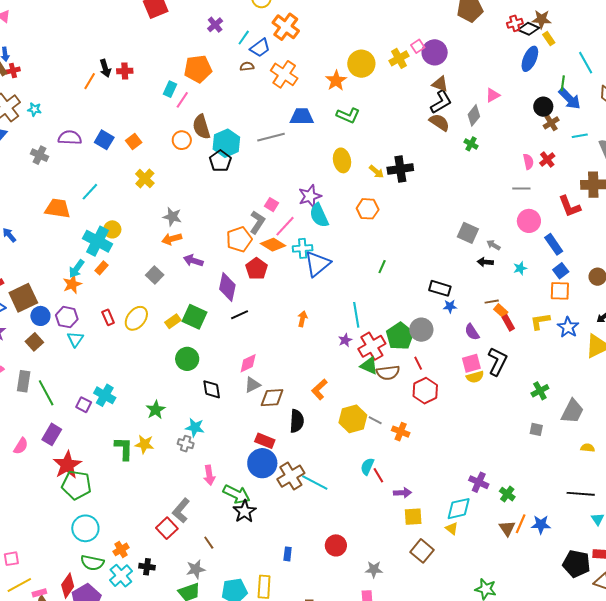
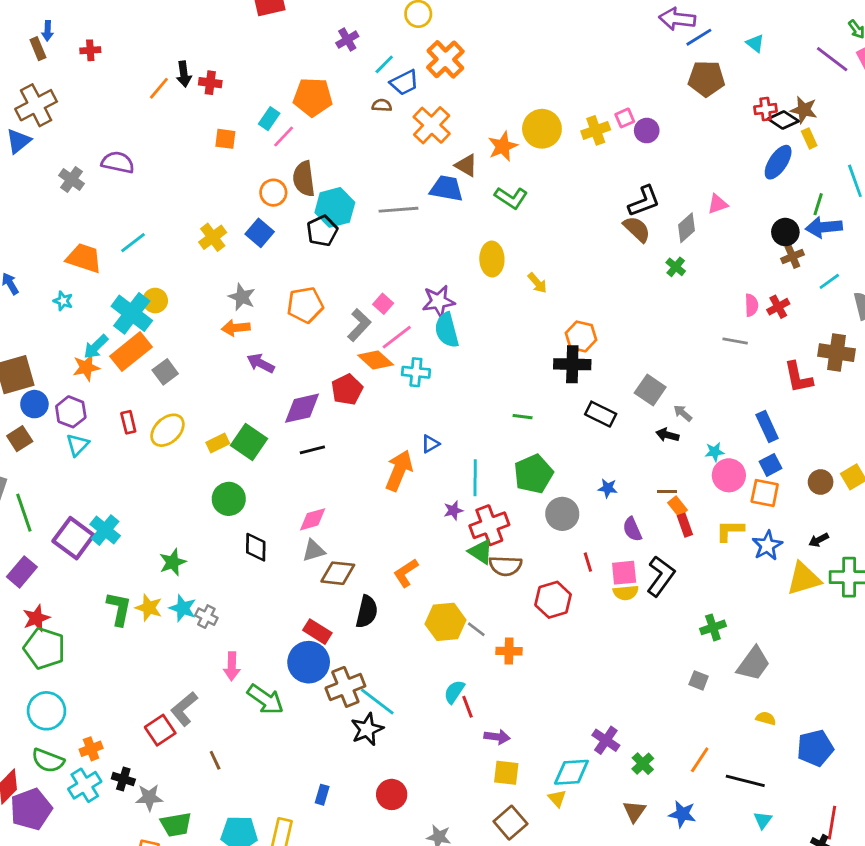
purple circle: (435, 52) -> (647, 131), size x0.7
red cross: (13, 71) -> (90, 50), moved
brown triangle: (440, 84) -> (466, 165), moved
blue arrow: (570, 99) -> (824, 227), turned 120
cyan star: (34, 109) -> (63, 301), moved
cyan line: (580, 136) -> (829, 281), turned -35
blue square: (104, 140) -> (260, 233), moved
orange square: (134, 142) -> (225, 139), moved, turned 35
black cross: (400, 169) -> (572, 364), moved
orange hexagon: (368, 209) -> (581, 336), moved
pink circle: (529, 221) -> (729, 475), moved
orange pentagon: (239, 239) -> (305, 305), moved
blue triangle: (317, 264) -> (430, 444), moved, size x0.5
green line: (382, 267) -> (523, 417), turned 64
orange rectangle: (101, 268) -> (131, 352), size x2.0
gray square: (155, 275) -> (165, 372), moved
purple diamond: (227, 287) -> (302, 408), turned 56
black rectangle: (440, 288) -> (601, 414), moved
orange arrow: (302, 319) -> (399, 470), size x1.8
green pentagon: (400, 336) -> (533, 474), moved
red line: (418, 363) -> (588, 562), moved
purple square: (84, 405) -> (73, 538), size x1.8
cyan star: (195, 427) -> (183, 608), moved
orange cross: (401, 432) -> (509, 651), turned -30
red star: (67, 465) -> (36, 618), size x0.7
black star: (245, 511) -> (367, 729), moved
orange line: (521, 524) -> (700, 760), moved
gray star: (196, 569) -> (149, 798), moved

